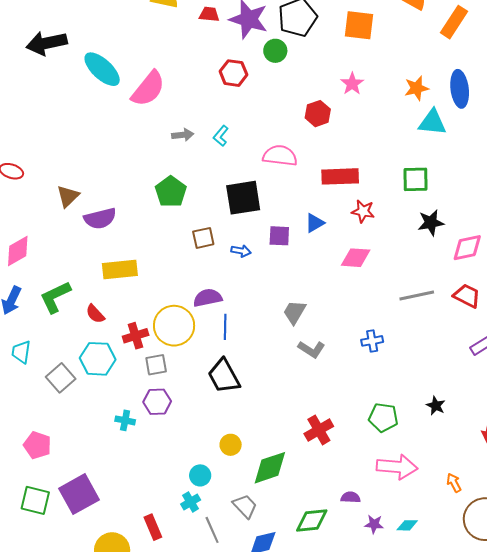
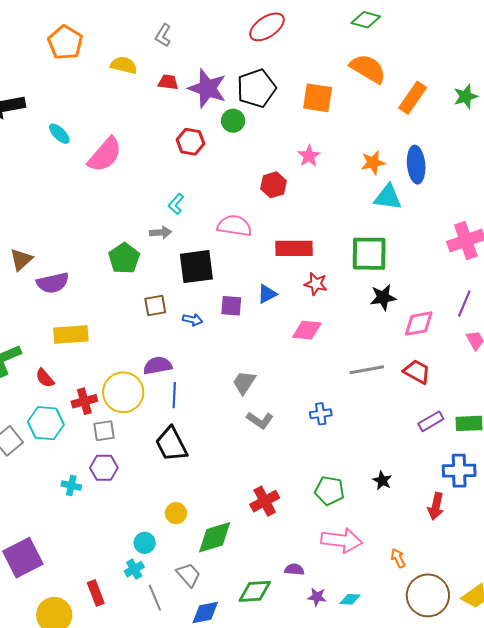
cyan ellipse: (102, 69) -> (59, 134), size x0.6
gray arrow: (183, 135) -> (161, 232), moved
green square: (415, 179) -> (369, 254), size x1.4

